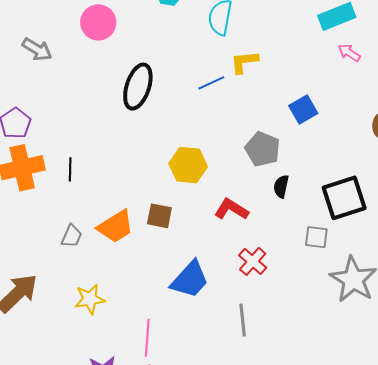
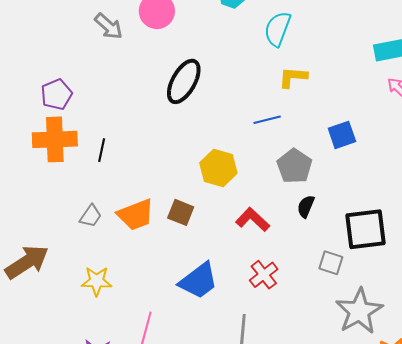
gray arrow: (37, 49) -> (109, 26), moved
blue line: (211, 83) -> (267, 120), moved

